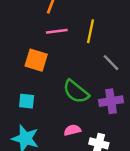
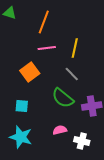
orange square: (36, 60) -> (30, 72), turned 36
gray line: (111, 63) -> (72, 74), moved

